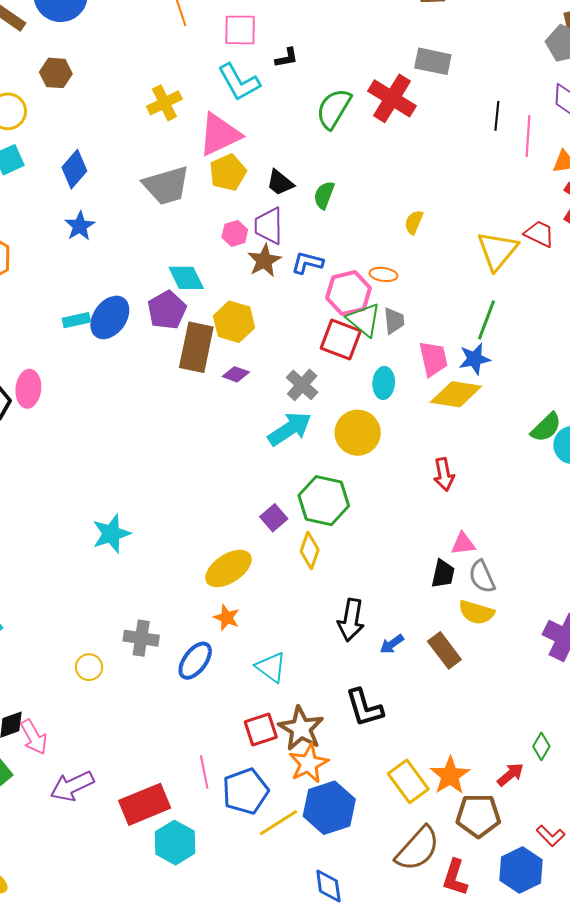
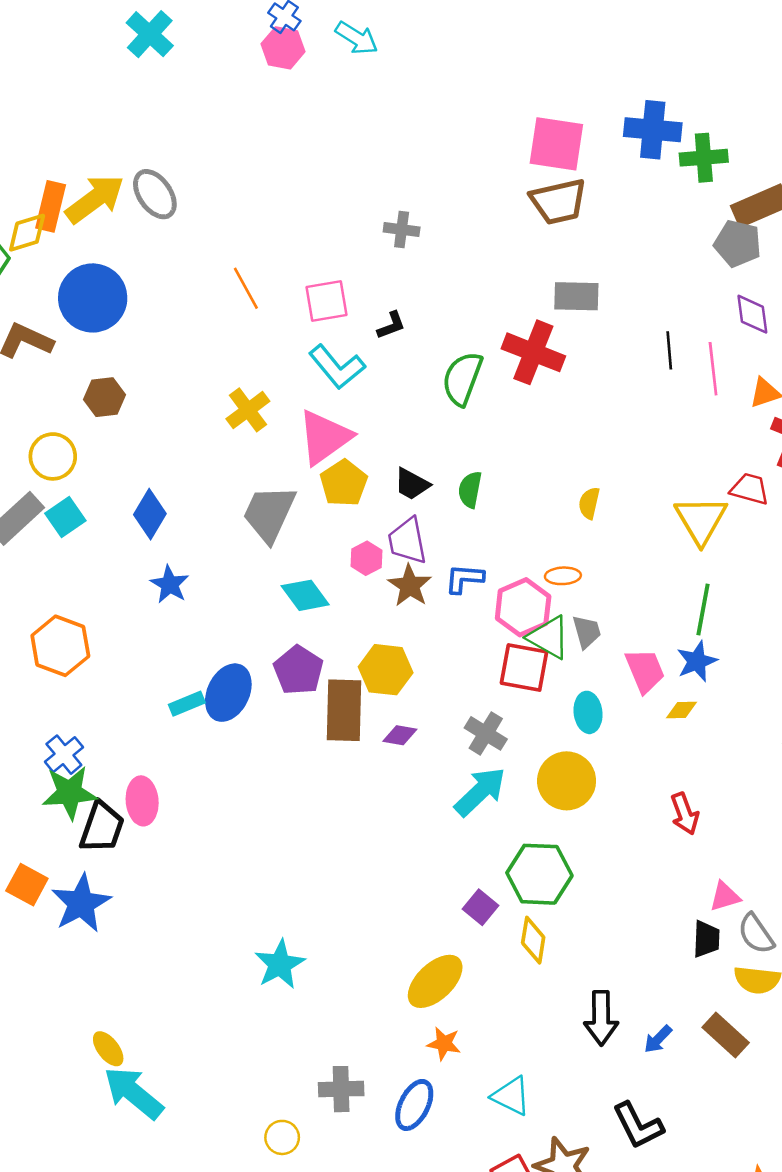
gray trapezoid: (166, 185) -> (269, 513), turned 141
cyan diamond: (186, 278) -> (305, 595), moved
yellow diamond: (456, 394) -> (682, 710), size x0.5

